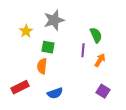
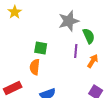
gray star: (54, 20) -> (69, 21), moved
yellow star: (26, 31) -> (15, 12), moved

